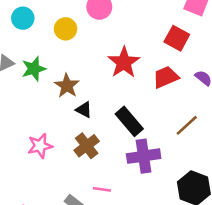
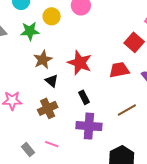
red star: (124, 62) -> (80, 63), moved, turned -30
green star: (34, 69) -> (30, 31), moved
black rectangle: (129, 121) -> (84, 97), size x0.6

